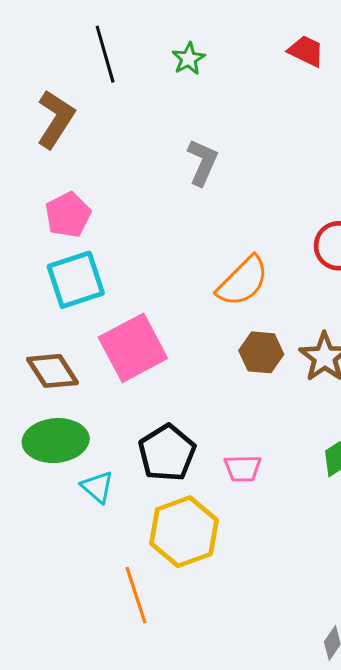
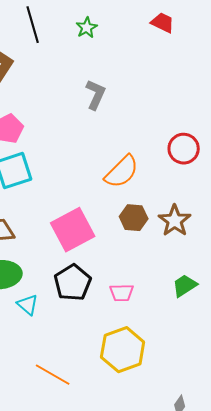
pink square: (133, 348) -> (73, 230), moved
yellow hexagon: (184, 532) -> (123, 350), moved
orange line: (136, 595) -> (53, 375), turned -42

